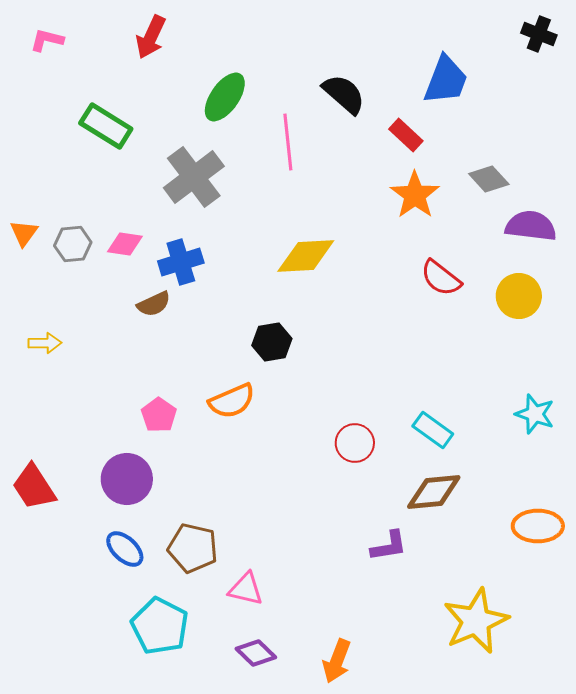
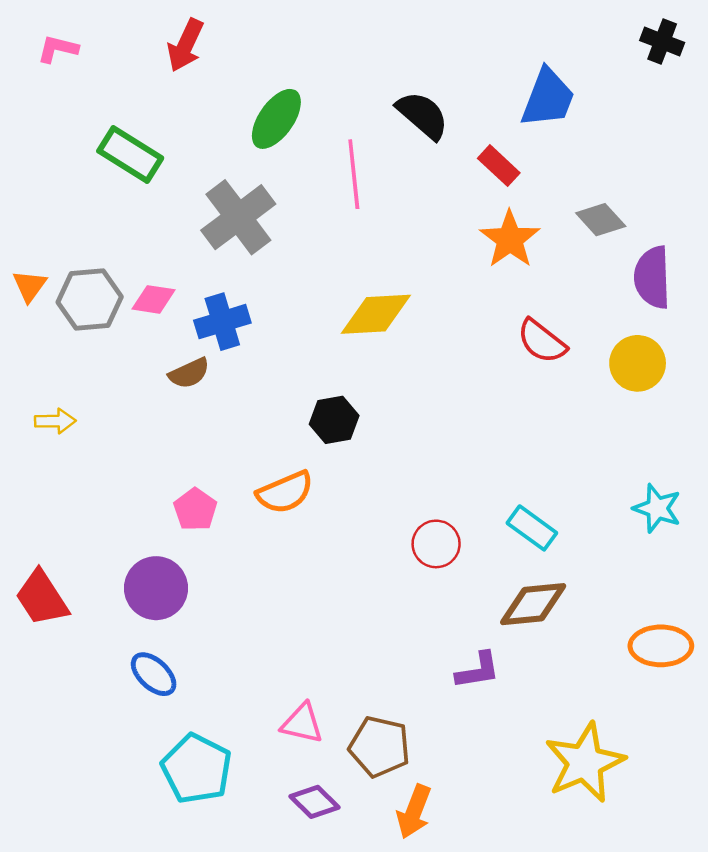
purple semicircle: (531, 226) -> (652, 277), turned -99
gray hexagon: (73, 244) -> (90, 299), size x1.4
brown pentagon: (193, 548) -> (380, 747), moved

